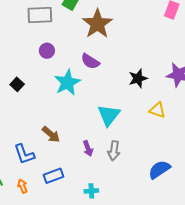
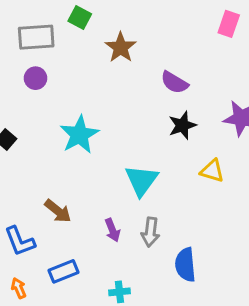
brown star: (97, 24) -> (121, 47), size x0.7
purple circle: (47, 51) -> (36, 78), moved
purple semicircle: (90, 61) -> (174, 82), moved
blue semicircle: (159, 170) -> (185, 265), moved, turned -60

